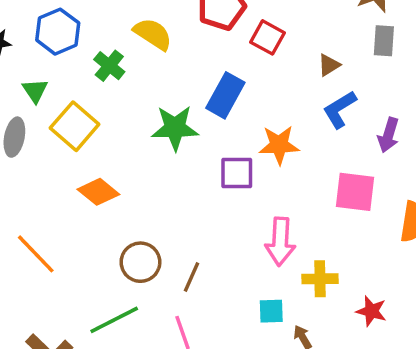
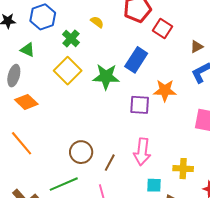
yellow semicircle: (153, 34) -> (97, 22), size x0.6
green triangle: (35, 91) -> (27, 50), turned -35
yellow square: (75, 126) -> (68, 71), moved
orange diamond: (98, 192) -> (26, 102), moved
pink arrow: (280, 241) -> (142, 152), moved

